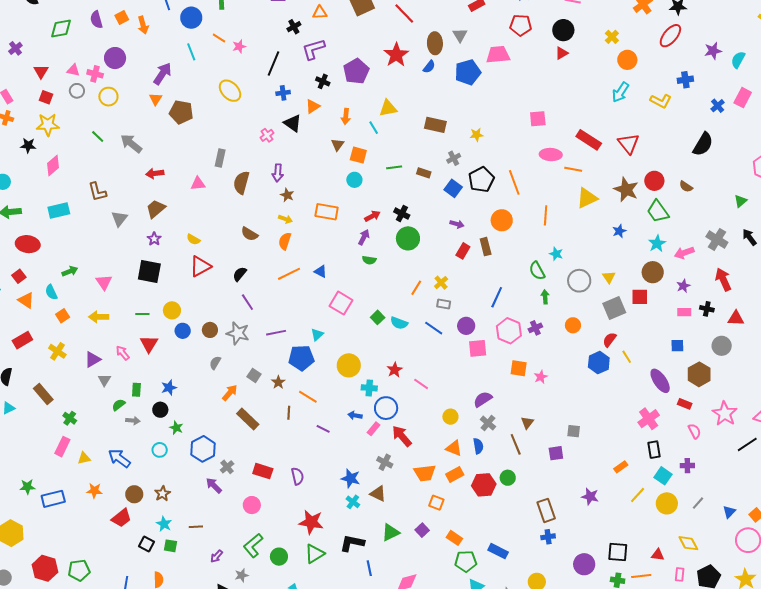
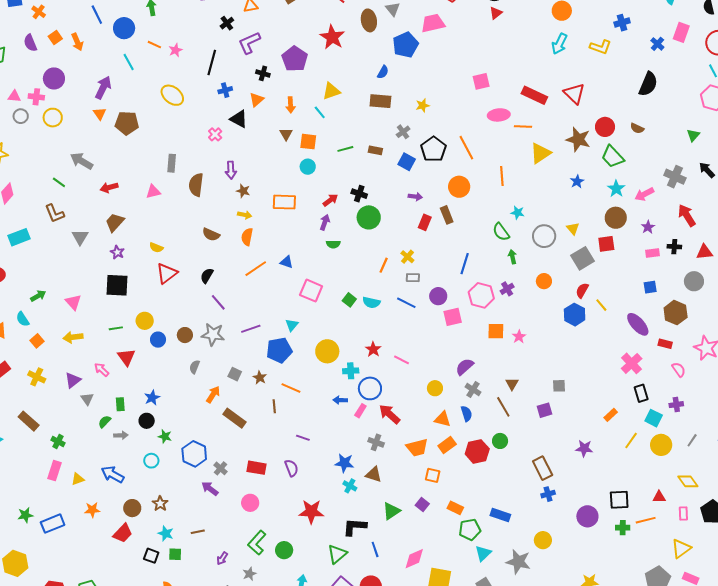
blue semicircle: (429, 67) -> (383, 72), moved
green line: (98, 137) -> (59, 182), moved
purple line: (323, 429) -> (303, 438), moved
green triangle: (315, 554) -> (337, 554), moved

